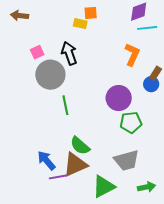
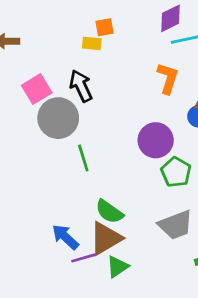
pink square: (37, 52) -> (37, 89), size x1.5
green pentagon: (131, 122) -> (176, 172), turned -30
green triangle: (104, 187) -> (117, 267), moved, size x0.7

